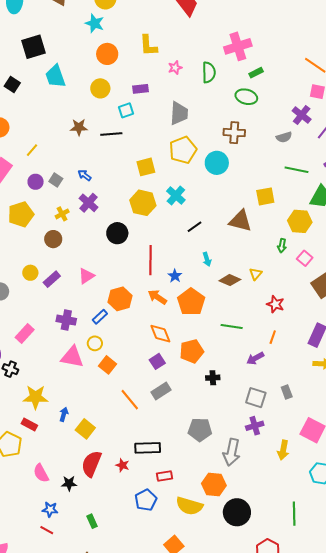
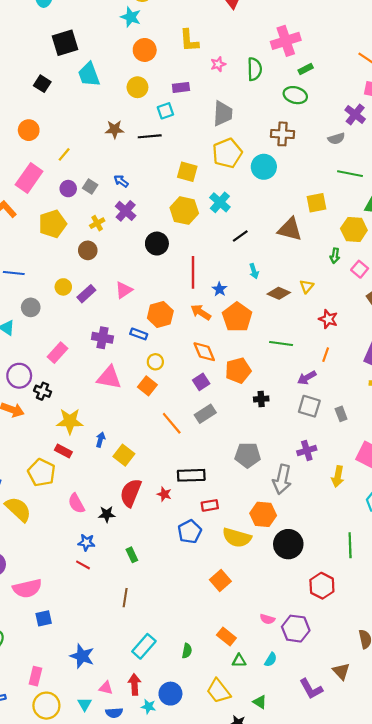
yellow square: (146, 167) -> (187, 172), turned 30
blue rectangle: (100, 317) -> (139, 334), turned 63
yellow circle: (95, 343) -> (155, 362), moved
gray square: (256, 398) -> (309, 406), moved

